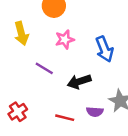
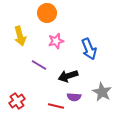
purple semicircle: (95, 112) -> (74, 97), moved

